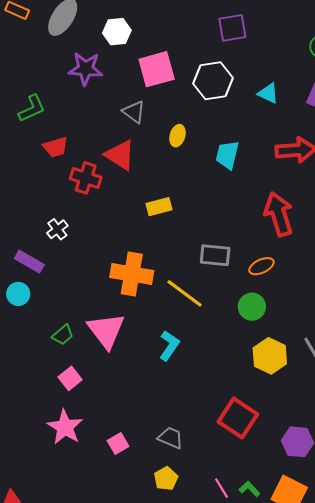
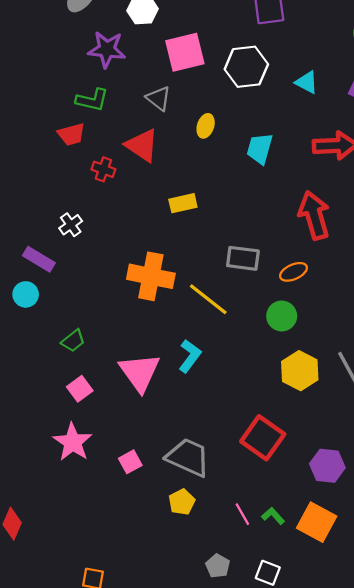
green L-shape: (32, 108) -> (92, 100), moved, turned 36
red cross: (86, 178) -> (103, 169), size x0.7
pink triangle: (106, 331) -> (140, 372), moved
gray trapezoid: (170, 438) -> (188, 457), size x1.6

